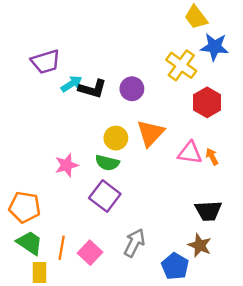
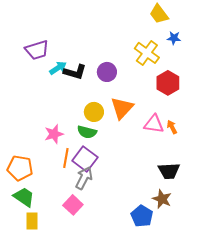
blue star: (214, 47) -> (174, 38), size x0.6
gray arrow: (134, 243) -> (84, 178), moved
orange line: (62, 248) -> (66, 158), moved

